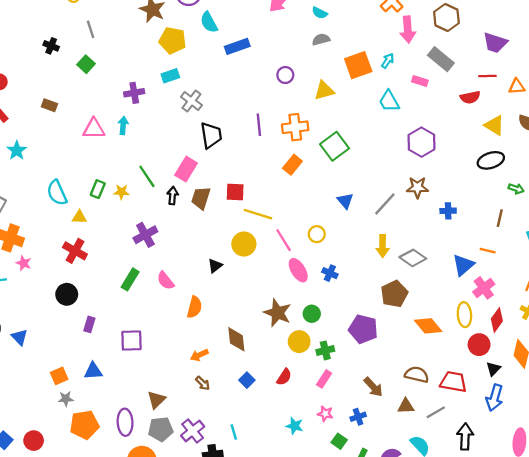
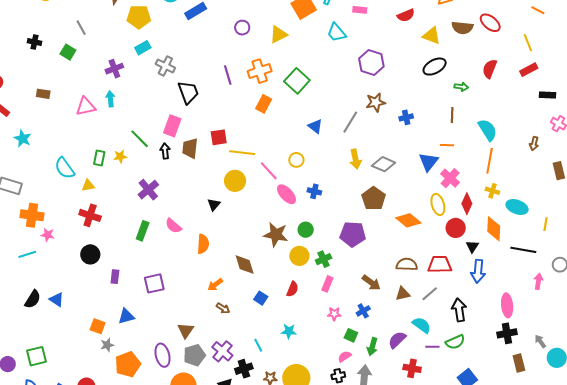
gray line: (91, 29) -> (81, 28), moved
orange square: (59, 376) -> (98, 326), turned -35
cyan star: (295, 426) -> (289, 331), moved

